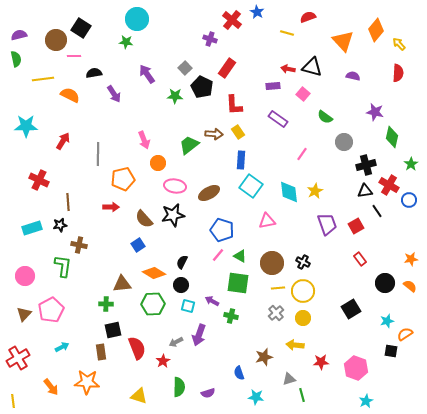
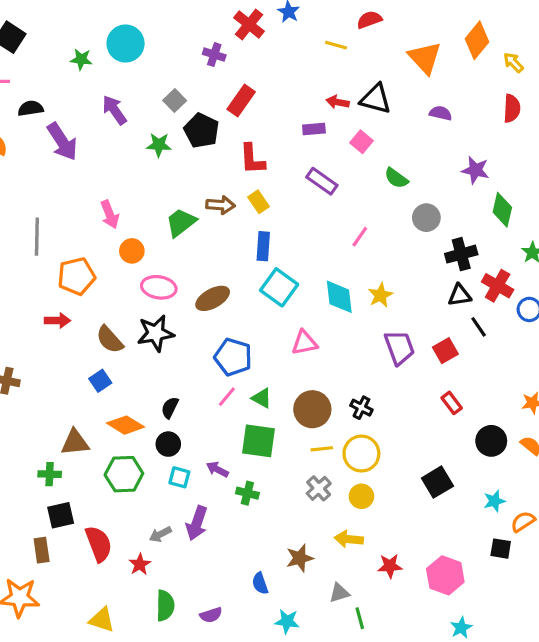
cyan circle: (137, 19) -> (126, 43), moved
purple arrow: (114, 94) -> (62, 142), size x1.4

